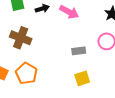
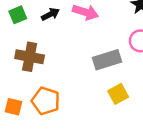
gray rectangle: (79, 51) -> (107, 60), size x1.5

